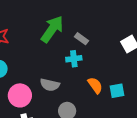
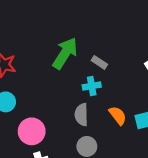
gray semicircle: (50, 85) -> (81, 115), moved, turned 78

